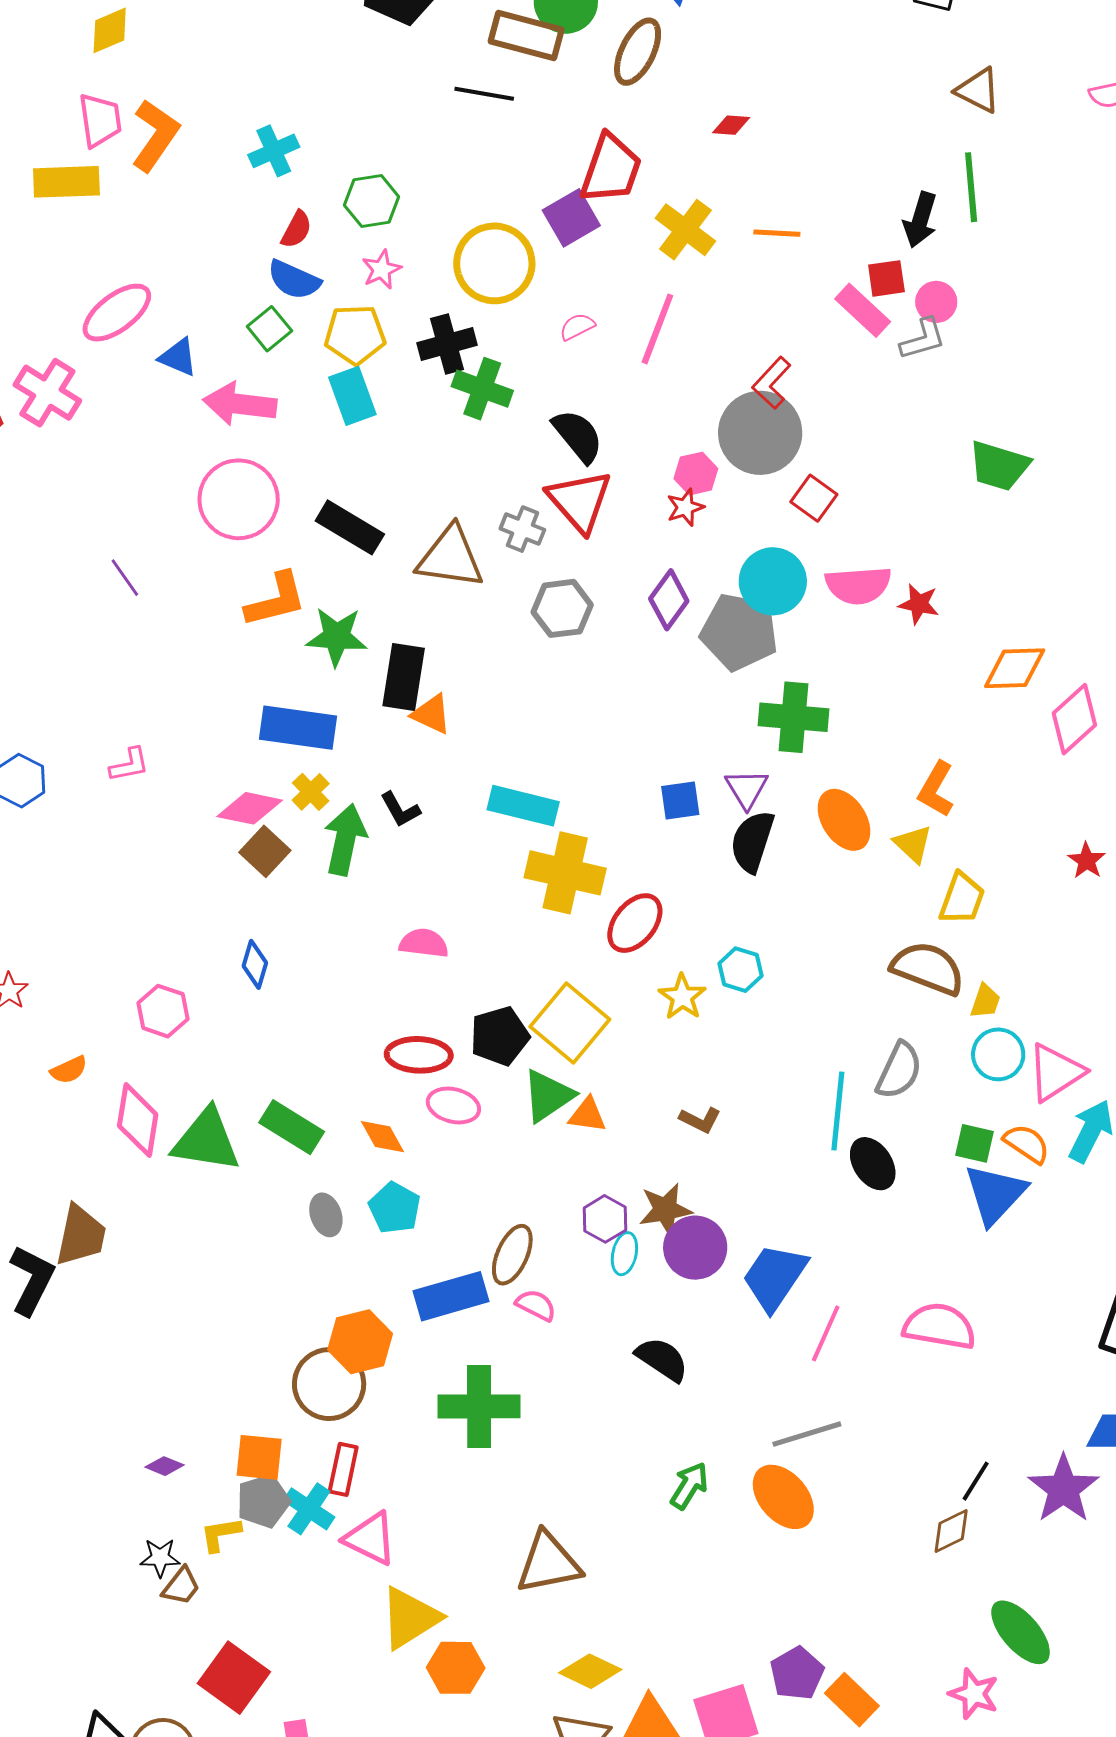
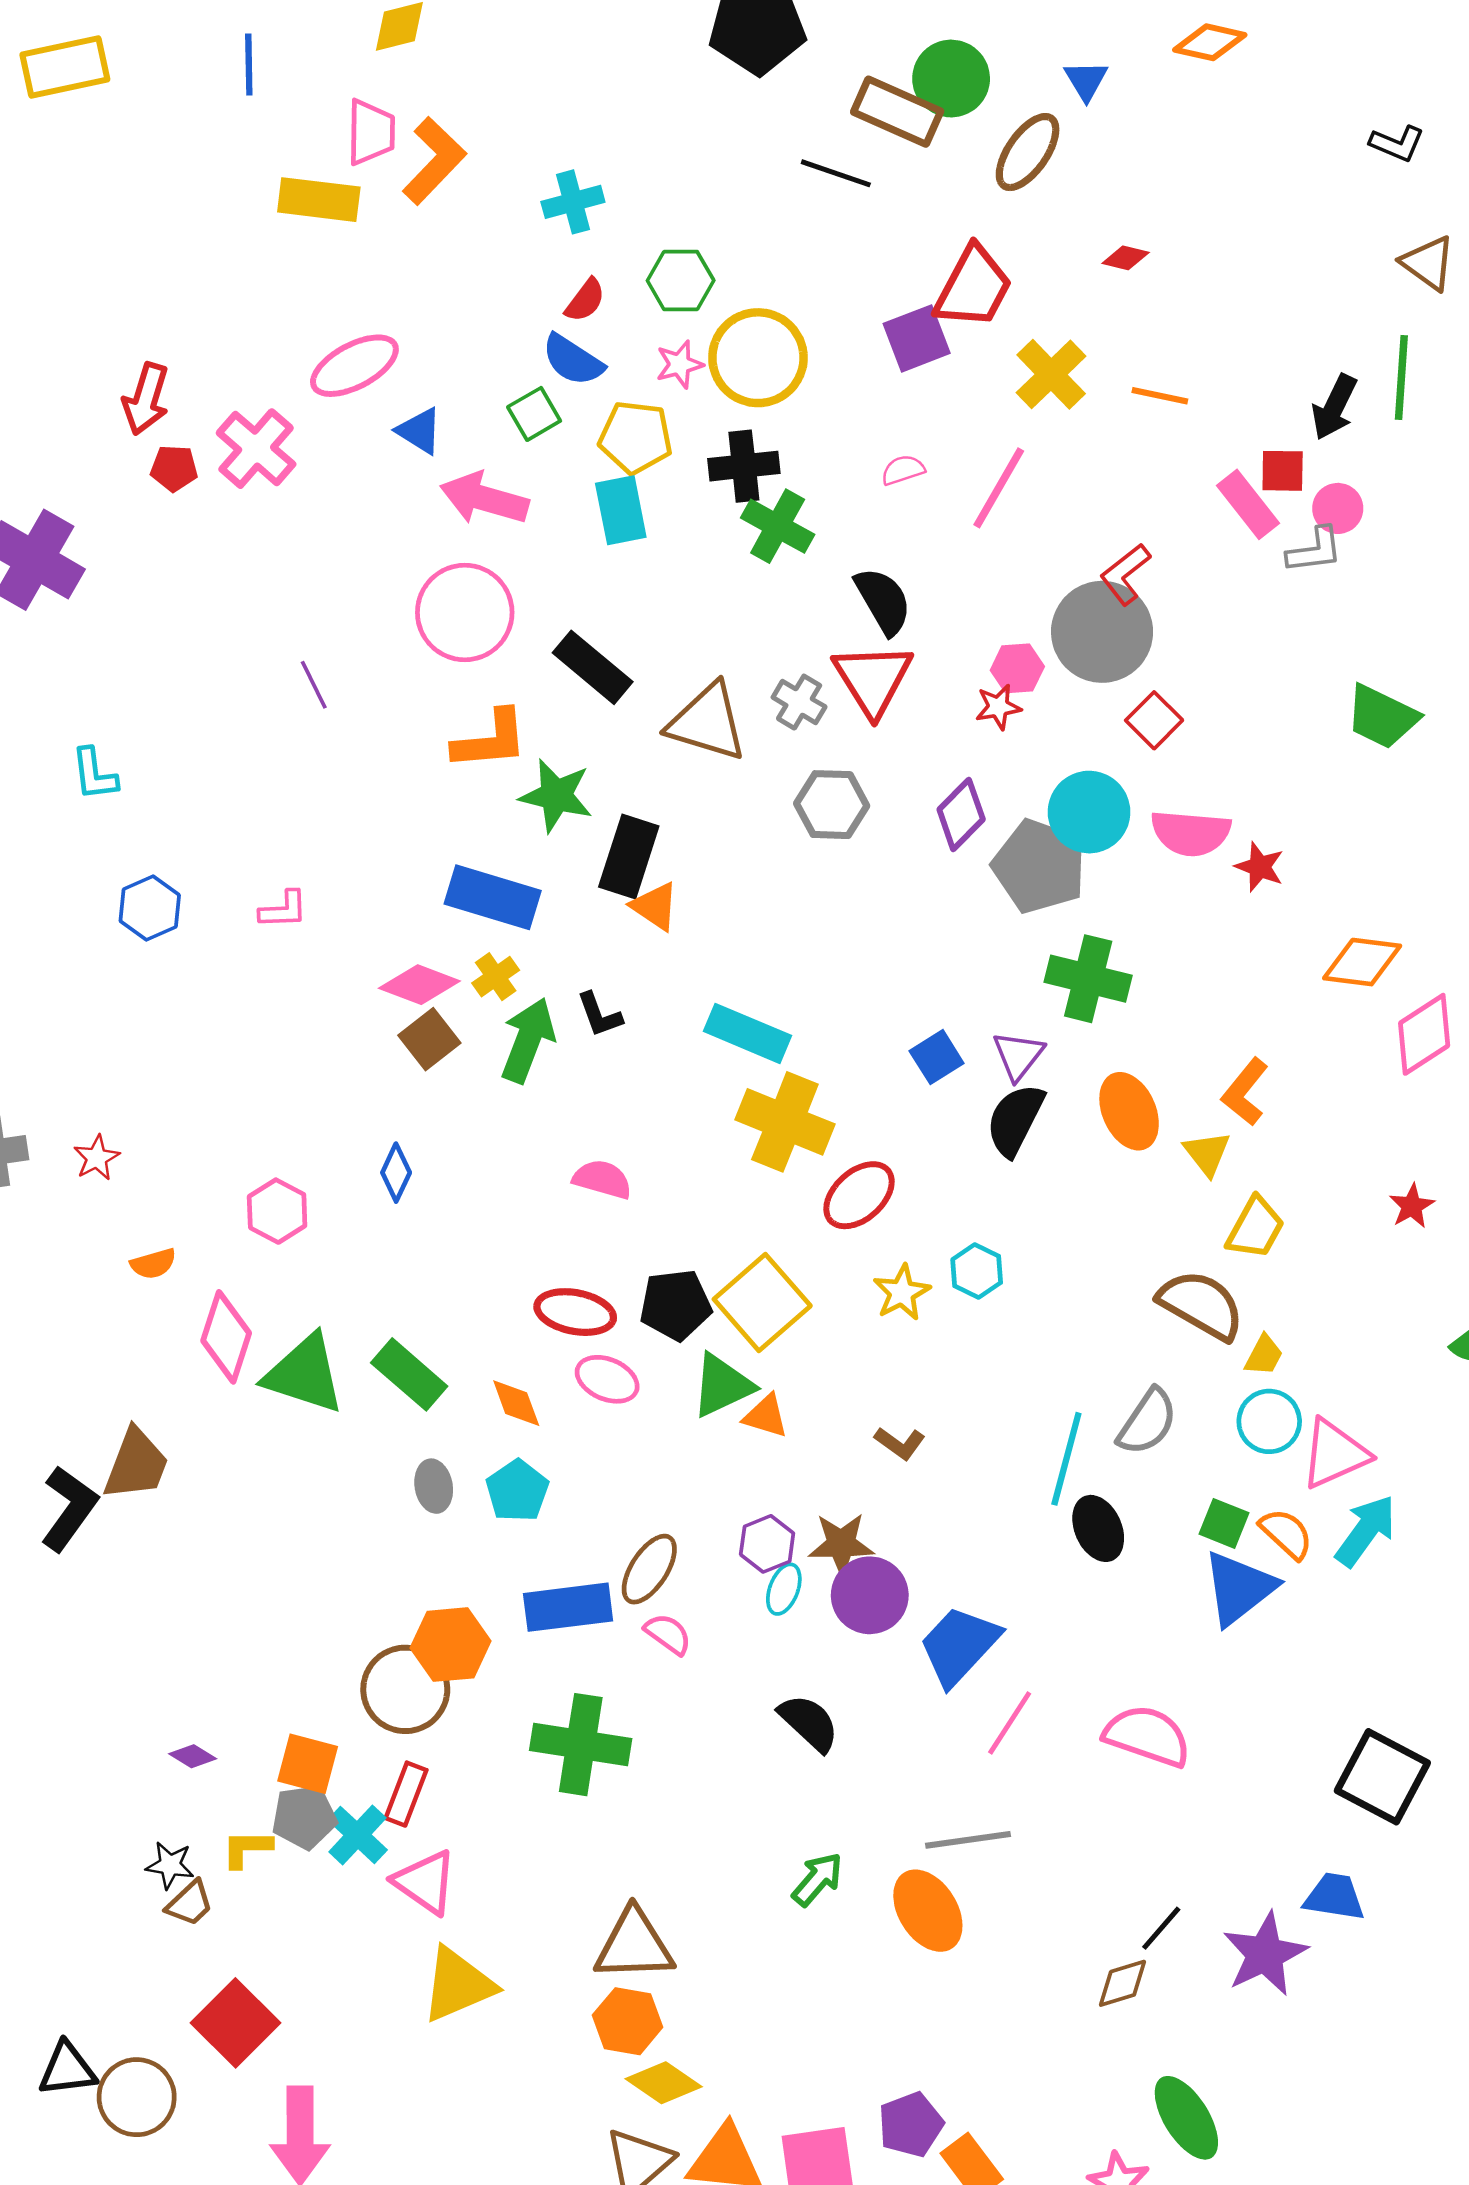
yellow circle: (494, 263) -> (758, 358), moved
blue square: (680, 800) -> (937, 1057), turned -33
orange hexagon: (456, 1668) -> (628, 2021), moved

